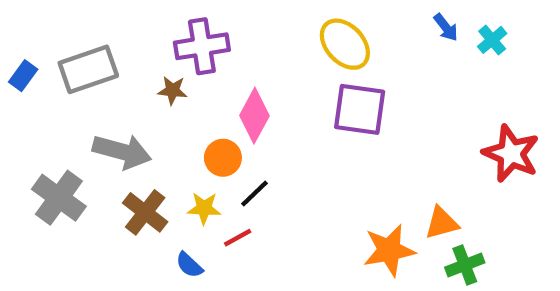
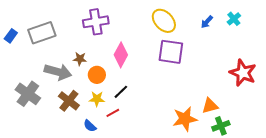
blue arrow: (446, 27) -> (207, 22), moved, turned 80
brown star: (172, 90) -> (80, 59), moved
orange circle: (223, 158) -> (97, 75), moved

